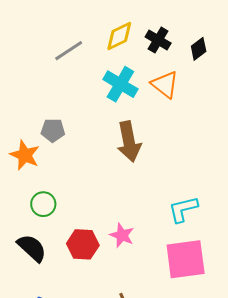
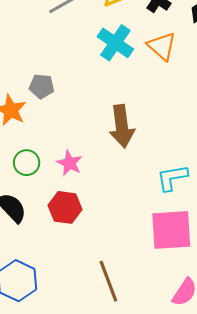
brown arrow: (129, 142) -> (122, 126), moved
pink star: (122, 235) -> (70, 163), moved

